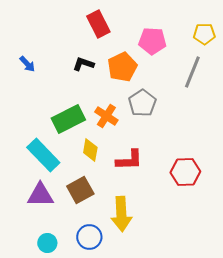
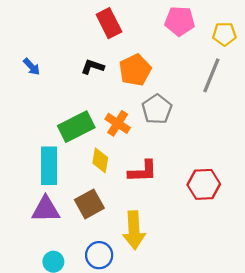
pink pentagon: (152, 41) -> (180, 21), moved
cyan rectangle: (43, 155) -> (49, 166), turned 44

